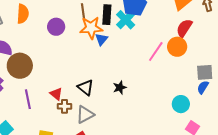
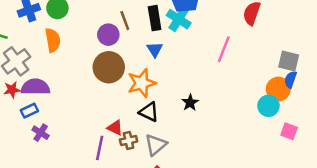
purple circle: (56, 27) -> (108, 35), moved
orange star: (91, 28) -> (142, 83), moved
orange circle: (177, 47) -> (278, 89), moved
brown circle: (20, 66) -> (109, 67), moved
gray square: (205, 72) -> (289, 61), turned 30
purple line: (28, 99) -> (100, 148), moved, turned 36

